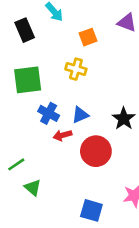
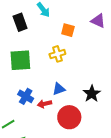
orange square: (88, 37) -> (68, 30), turned 32
yellow cross: (76, 69) -> (57, 54), turned -35
blue cross: (49, 113) -> (26, 96), moved

